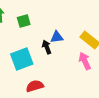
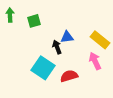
cyan square: (22, 59) -> (43, 68), moved, turned -35
red semicircle: (35, 86) -> (69, 76), moved

